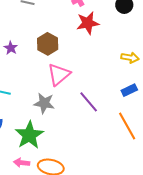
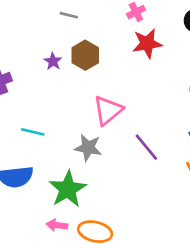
brown hexagon: (48, 44) -> (85, 55), moved
purple star: (11, 48) -> (53, 61), moved

